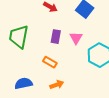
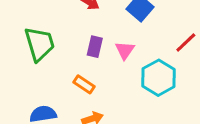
green trapezoid: (19, 37) -> (39, 44), turned 150

